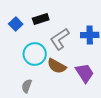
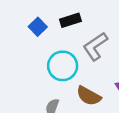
brown semicircle: (57, 66) -> (89, 96), moved

